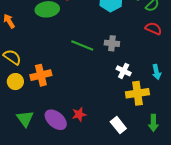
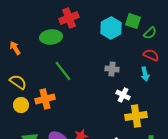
green line: (82, 45) -> (63, 71), moved, turned 30
cyan arrow: (157, 72) -> (145, 74), moved

